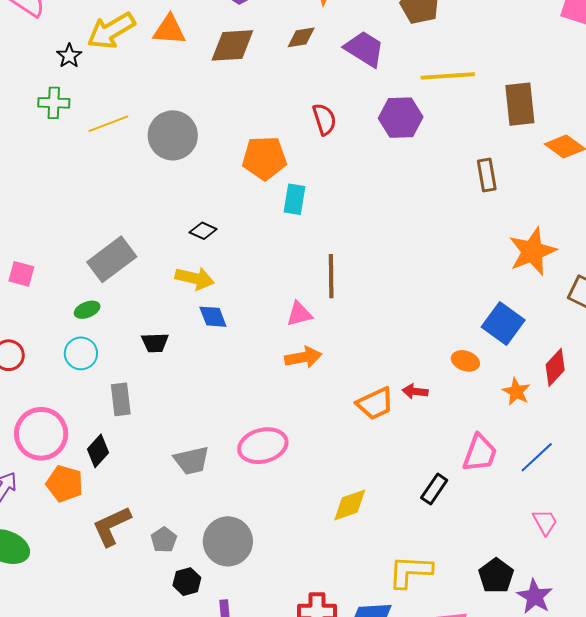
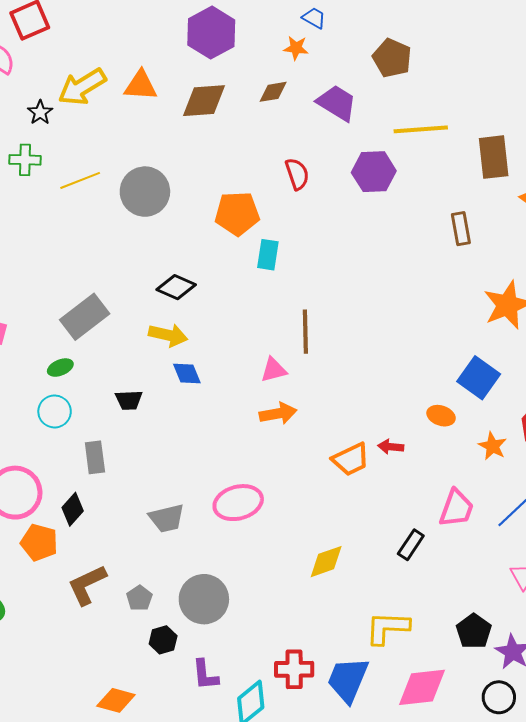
black diamond: (203, 231) -> (176, 287), size x1.4

